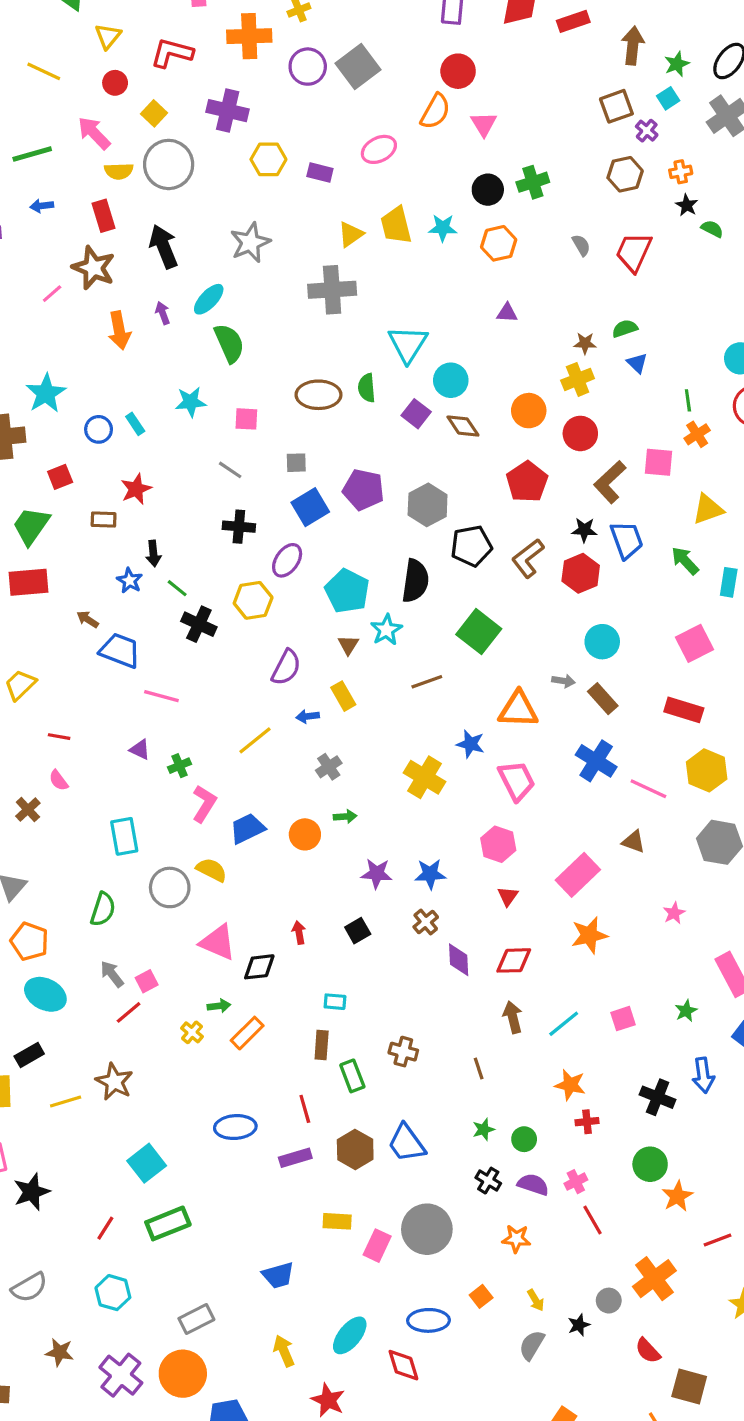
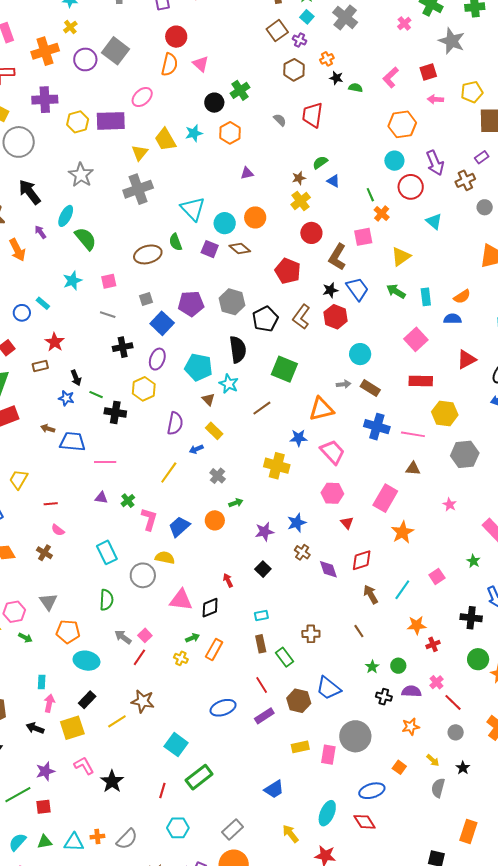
purple rectangle: (320, 172) -> (111, 121), size x1.8
orange circle: (529, 411) -> (255, 217), moved
gray circle: (609, 1301) -> (456, 732), moved

